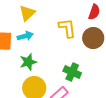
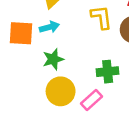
green cross: (72, 72) -> (108, 72), turned -30

